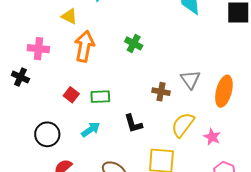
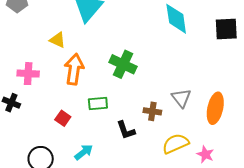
green cross: (134, 43) -> (123, 64), size x1.5
green rectangle: (100, 97) -> (98, 104), moved
black L-shape: (133, 124) -> (126, 130), moved
yellow semicircle: (183, 125) -> (176, 144), turned 32

